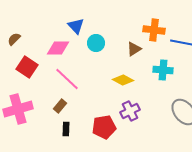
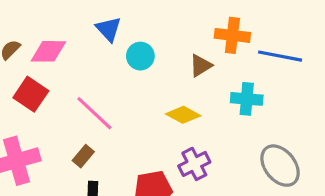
pink diamond: (58, 48) -> (48, 51), moved

